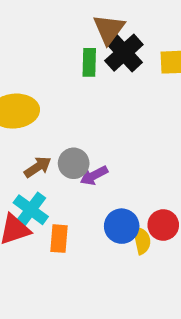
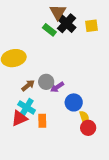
green rectangle: (89, 62) -> (49, 30), turned -48
red circle: (163, 225) -> (88, 128), moved
blue circle: (122, 226) -> (74, 102), moved

